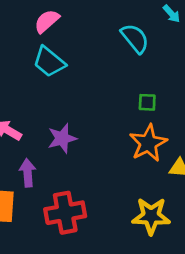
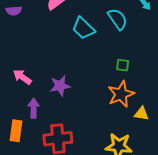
cyan trapezoid: (49, 62) -> (83, 28), moved

